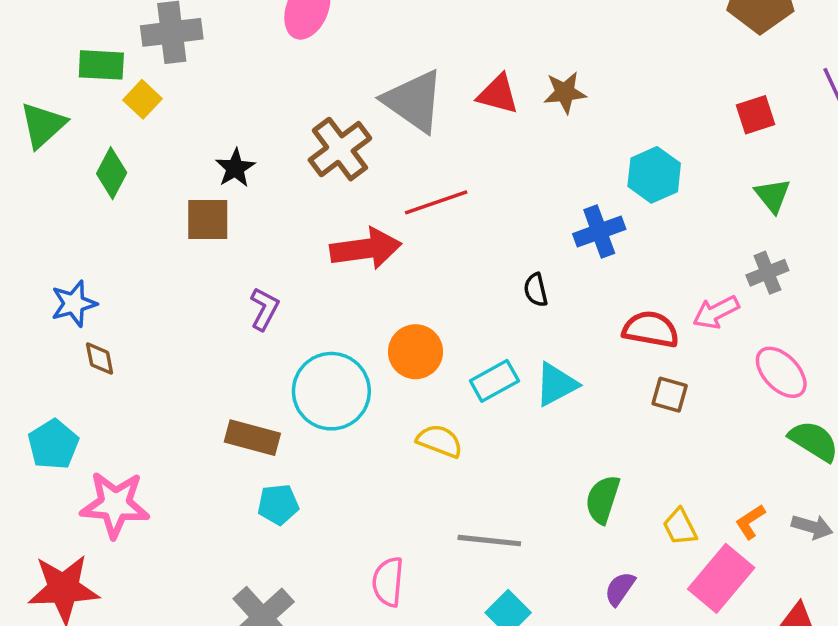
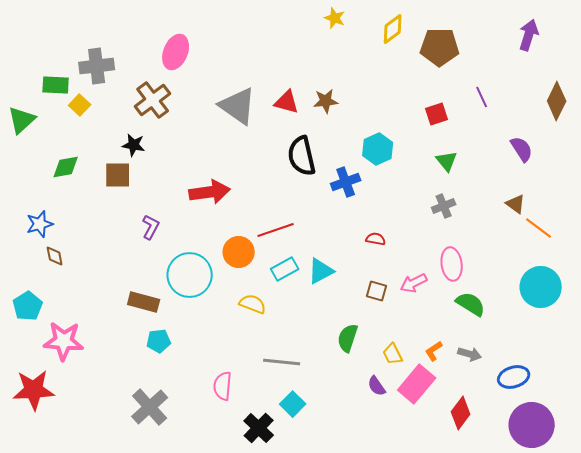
brown cross: (340, 149) -> (153, 100), moved
black star: (235, 168) -> (134, 145), turned -30
green diamond: (112, 173) -> (66, 167), moved, turned 52
red line: (436, 202) -> (276, 230), moved
black semicircle: (536, 290) -> (302, 156), moved, size x2.0
pink arrow: (716, 312) -> (414, 283), moved
red semicircle: (651, 329) -> (376, 239), size x0.6
pink ellipse: (781, 372) -> (452, 264), turned 36
brown square: (670, 395) -> (377, 291), moved
purple semicircle: (620, 589) -> (377, 386), moved, turned -70

